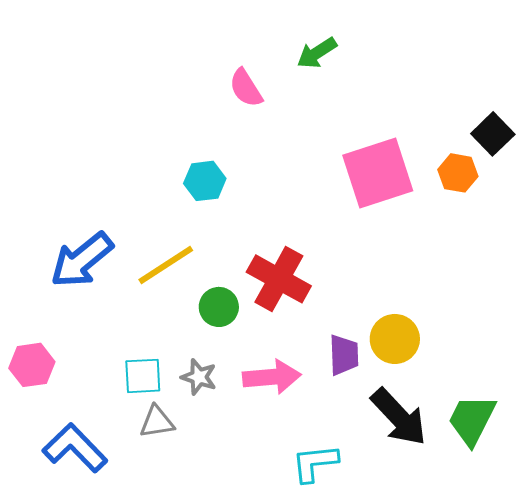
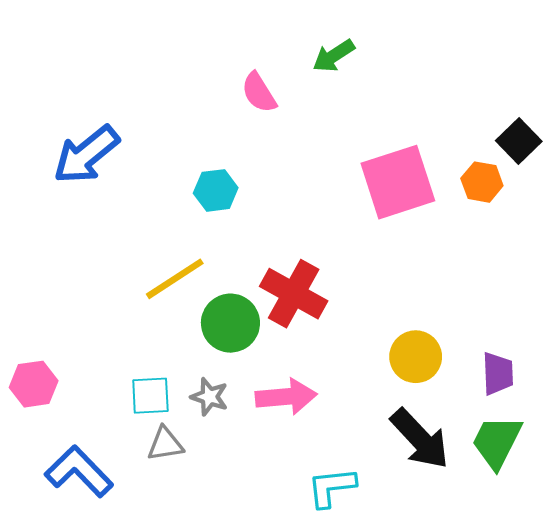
blue arrow: (82, 260) -> (86, 155), moved
green circle: (219, 307) -> (230, 323), size x1.4
purple trapezoid: (344, 355) -> (498, 374), moved

